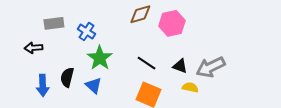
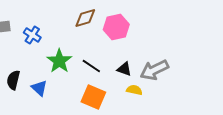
green star: (100, 58) -> (59, 61), moved

